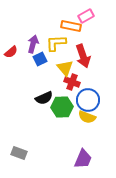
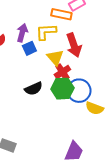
red cross: (72, 82) -> (62, 72), turned 35
green hexagon: (62, 107) -> (62, 89), moved
yellow semicircle: (87, 117) -> (95, 108), moved

